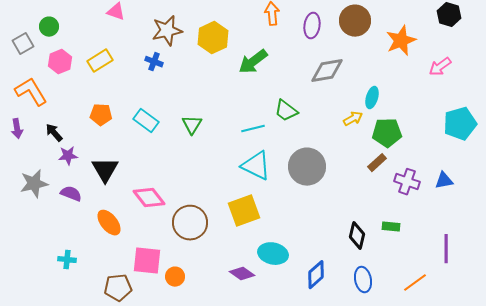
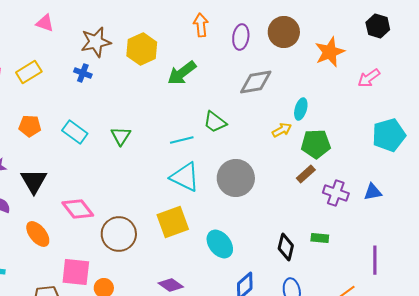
cyan ellipse: (273, 254) -> (220, 244), moved, turned 40

